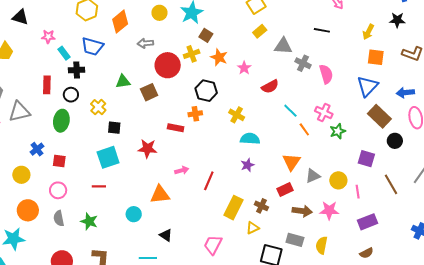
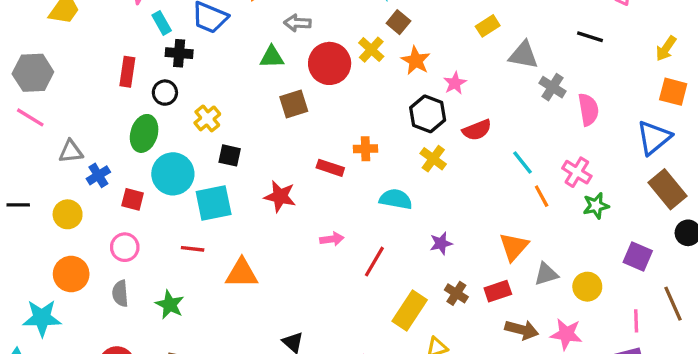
yellow cross: (192, 54) -> (371, 50), turned -35
green triangle: (123, 82) -> (272, 57), moved
red semicircle: (270, 87) -> (477, 130), moved
black hexagon: (206, 91) -> (428, 114), moved
gray triangle: (19, 112) -> (71, 152), moved, size x0.7
cyan semicircle: (250, 139) -> (396, 199), moved
pink line: (358, 192) -> (636, 321), moved
orange triangle: (160, 195) -> (242, 273), moved
brown cross: (261, 206) -> (456, 293), moved
cyan circle: (134, 214) -> (173, 174), moved, size x1.6

